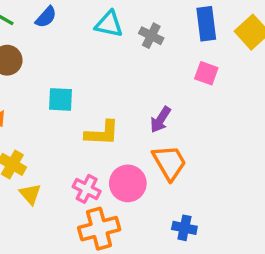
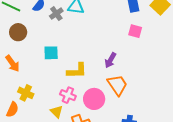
gray cross: (151, 36) -> (56, 14), moved, turned 32
pink cross: (87, 189) -> (68, 95), moved
yellow triangle: (30, 194) -> (57, 112), moved

